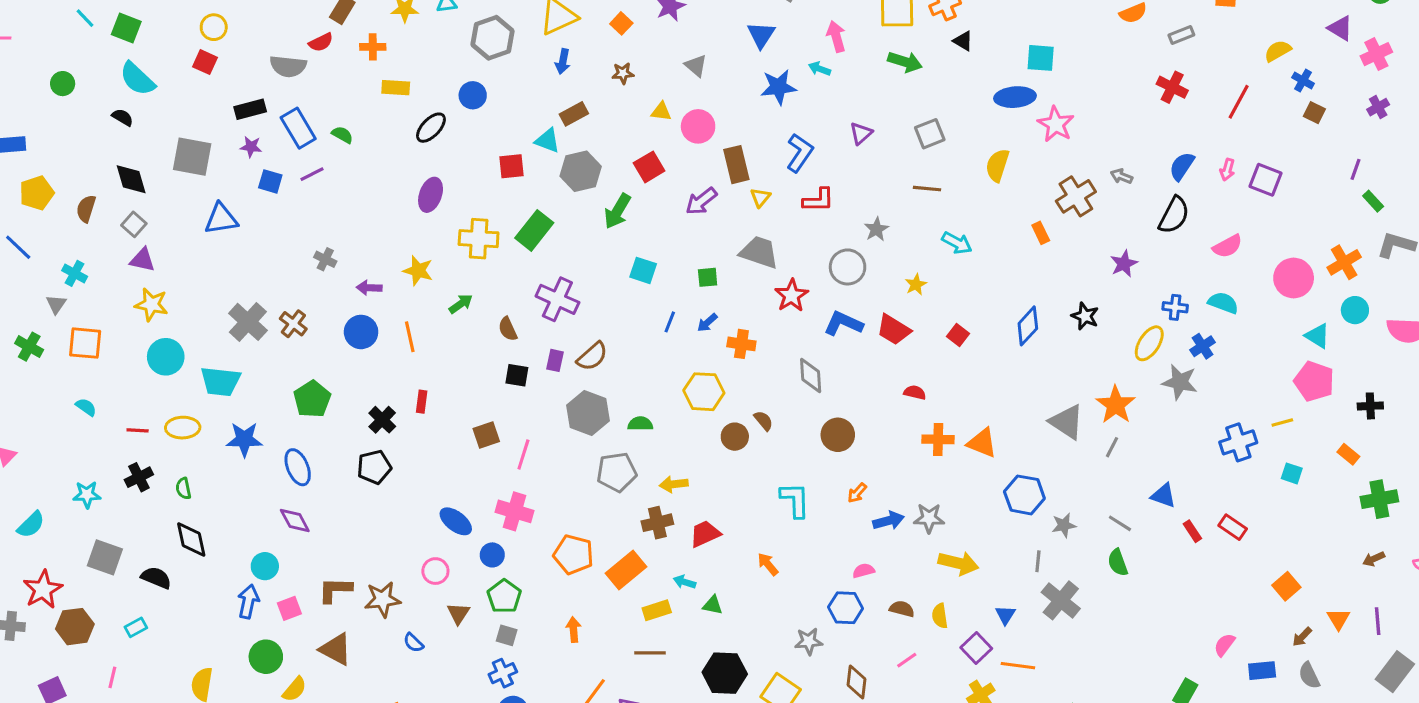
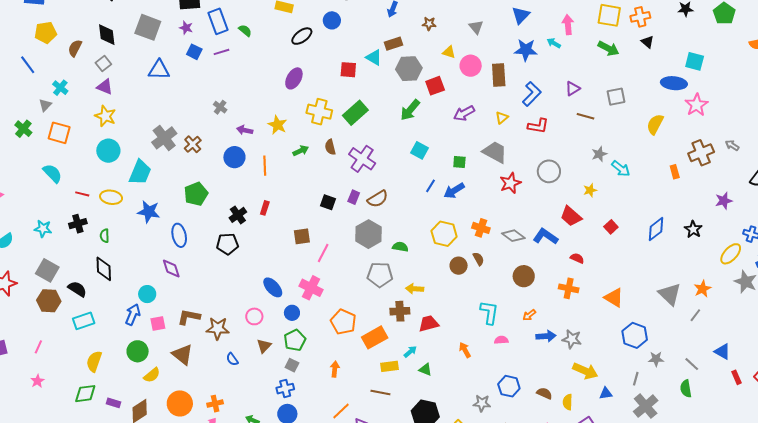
brown rectangle: (736, 165) -> (499, 75), moved
gray hexagon: (581, 171) -> (409, 69), moved
brown line: (927, 189) -> (586, 116), moved
gray star: (876, 229) -> (599, 154), moved
blue arrow: (707, 323) -> (454, 191), size x1.5
blue L-shape: (843, 324) -> (545, 236), moved
brown semicircle: (508, 329) -> (330, 147), moved
orange cross: (741, 344) -> (481, 228), moved
gray diamond: (811, 376) -> (513, 236), turned -60
cyan trapezoid: (220, 381) -> (140, 172), turned -84
orange star: (1116, 405) -> (702, 289), size x0.7
cyan semicircle: (86, 407) -> (52, 173), size x1.5
orange cross: (938, 439) -> (569, 288), moved
pink semicircle: (864, 571) -> (501, 340), moved
cyan arrow: (685, 582) -> (410, 352), turned 112
blue triangle: (1005, 615) -> (606, 393), moved, turned 40
brown hexagon: (75, 627) -> (49, 301), moved
cyan rectangle: (136, 627) -> (84, 321), moved, size x1.5

